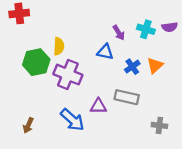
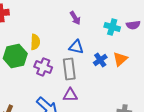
purple arrow: (119, 33) -> (75, 18), moved
purple cross: (68, 75) -> (43, 67), size x0.7
gray rectangle: (127, 97) -> (69, 69), moved, turned 70

